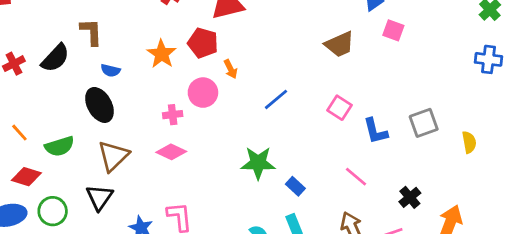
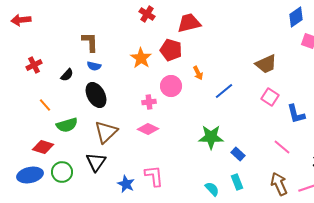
brown trapezoid: (339, 44) -> (266, 64), moved
black semicircle: (55, 58) -> (67, 75), moved, size x0.6
orange arrow: (231, 69) -> (198, 73), moved
blue semicircle: (111, 70) -> (94, 66), moved
orange line: (19, 133) -> (45, 105), moved

